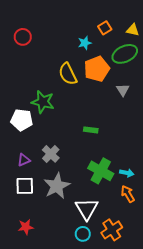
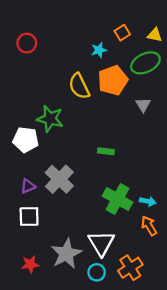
gray cross: (51, 154) -> (59, 179), size x1.4
gray star: (57, 186) -> (66, 254), moved

